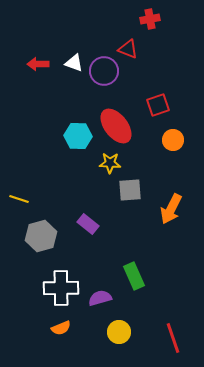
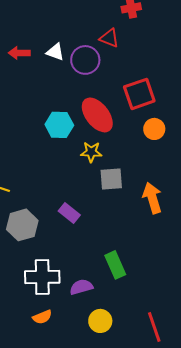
red square: (158, 105) -> (139, 94), size x1.4
orange arrow: (171, 209) -> (152, 198), turned 136

